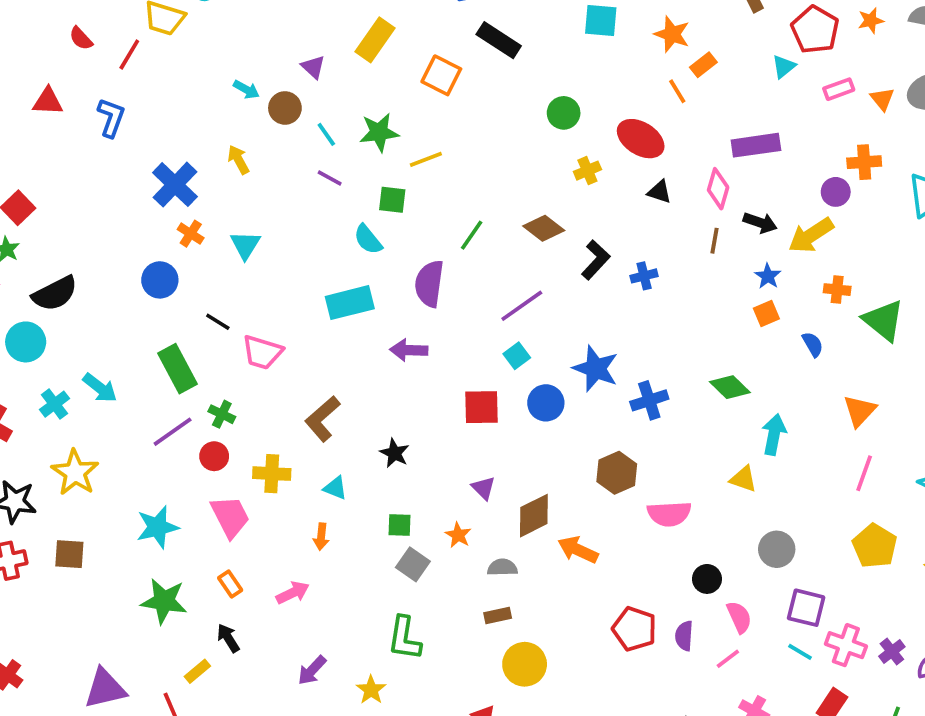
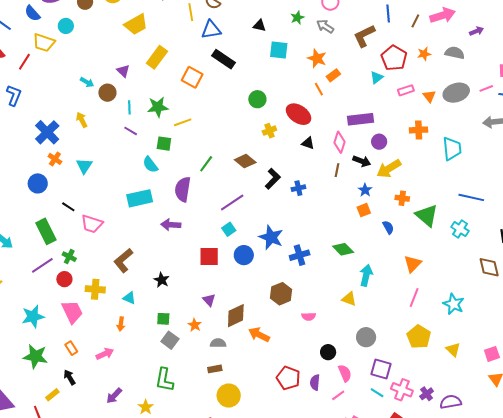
cyan line: (326, 134) -> (129, 107), turned 32
purple circle: (836, 192) -> (379, 142), moved
pink semicircle: (669, 514) -> (309, 317), size x0.6

